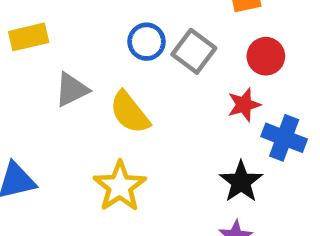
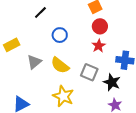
gray square: (194, 51) -> (89, 72), moved
red circle: (266, 56) -> (100, 26), moved
red star: (244, 105) -> (99, 46), moved

